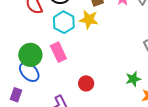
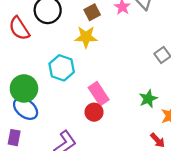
cyan hexagon: (64, 22) -> (62, 68), moved
pink rectangle: (58, 52) -> (99, 94), moved

